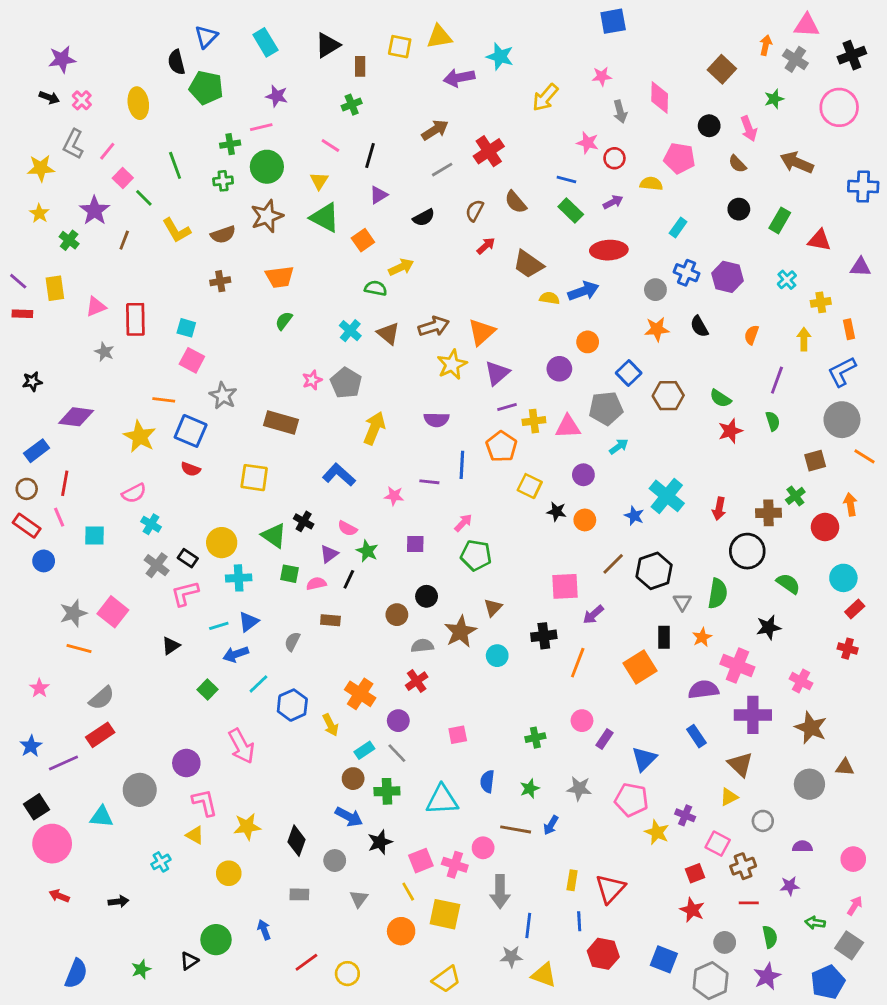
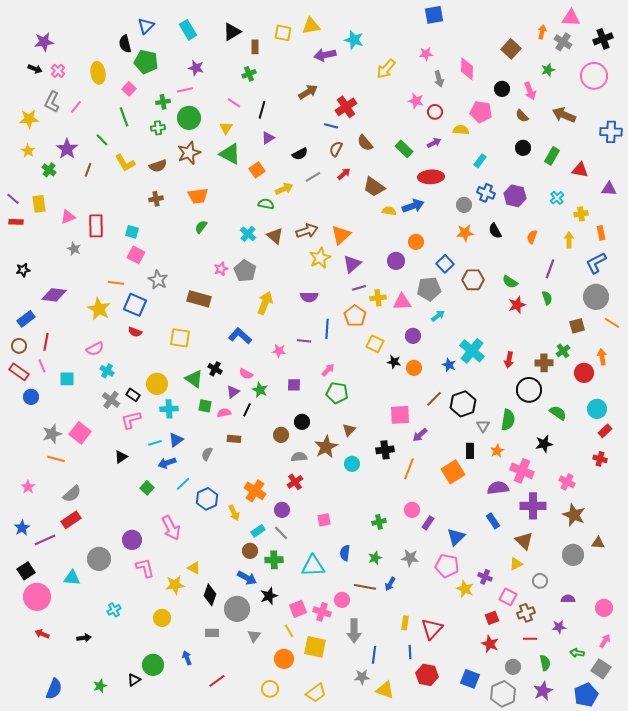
gray line: (442, 170) -> (313, 177), moved
pink square: (123, 178) -> (129, 89), moved
blue line: (566, 179) -> (331, 126), moved
yellow triangle: (195, 835) -> (194, 568), moved
gray circle: (335, 861) -> (237, 609), size x1.6
yellow circle: (347, 974) -> (270, 689), moved

